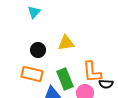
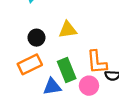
orange rectangle: (32, 74) -> (30, 64), turned -40

